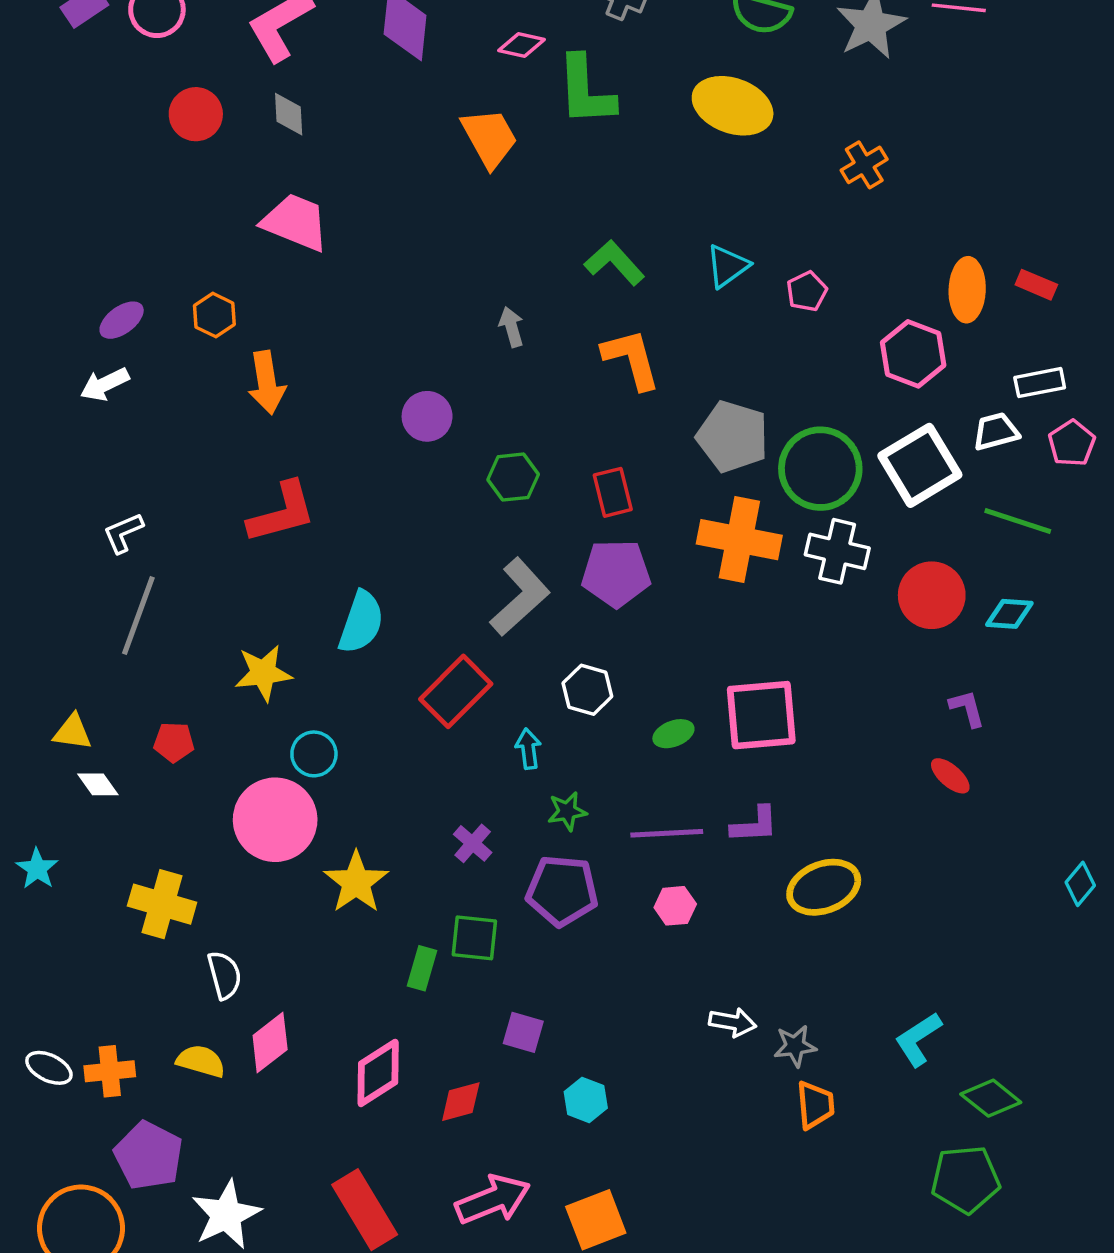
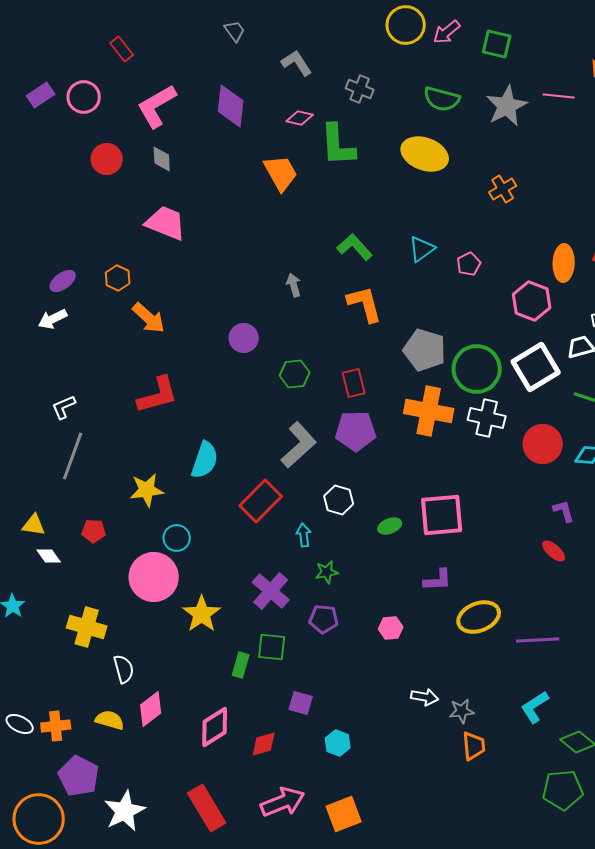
orange arrow: (267, 383) -> (149, 318), turned -39
purple line: (667, 833) -> (538, 640), moved
purple cross: (473, 843) -> (271, 591), size x1.6
purple pentagon: (562, 891) -> (324, 619), size x0.7

